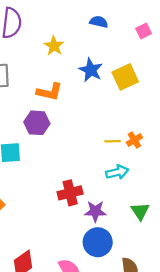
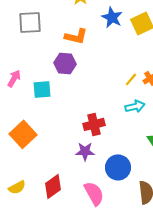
yellow line: (113, 141) -> (131, 79), turned -48
purple star: (95, 211) -> (85, 151), moved

